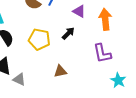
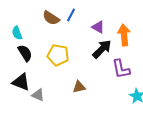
black arrow: (68, 33) -> (102, 49), moved, size x1.5

